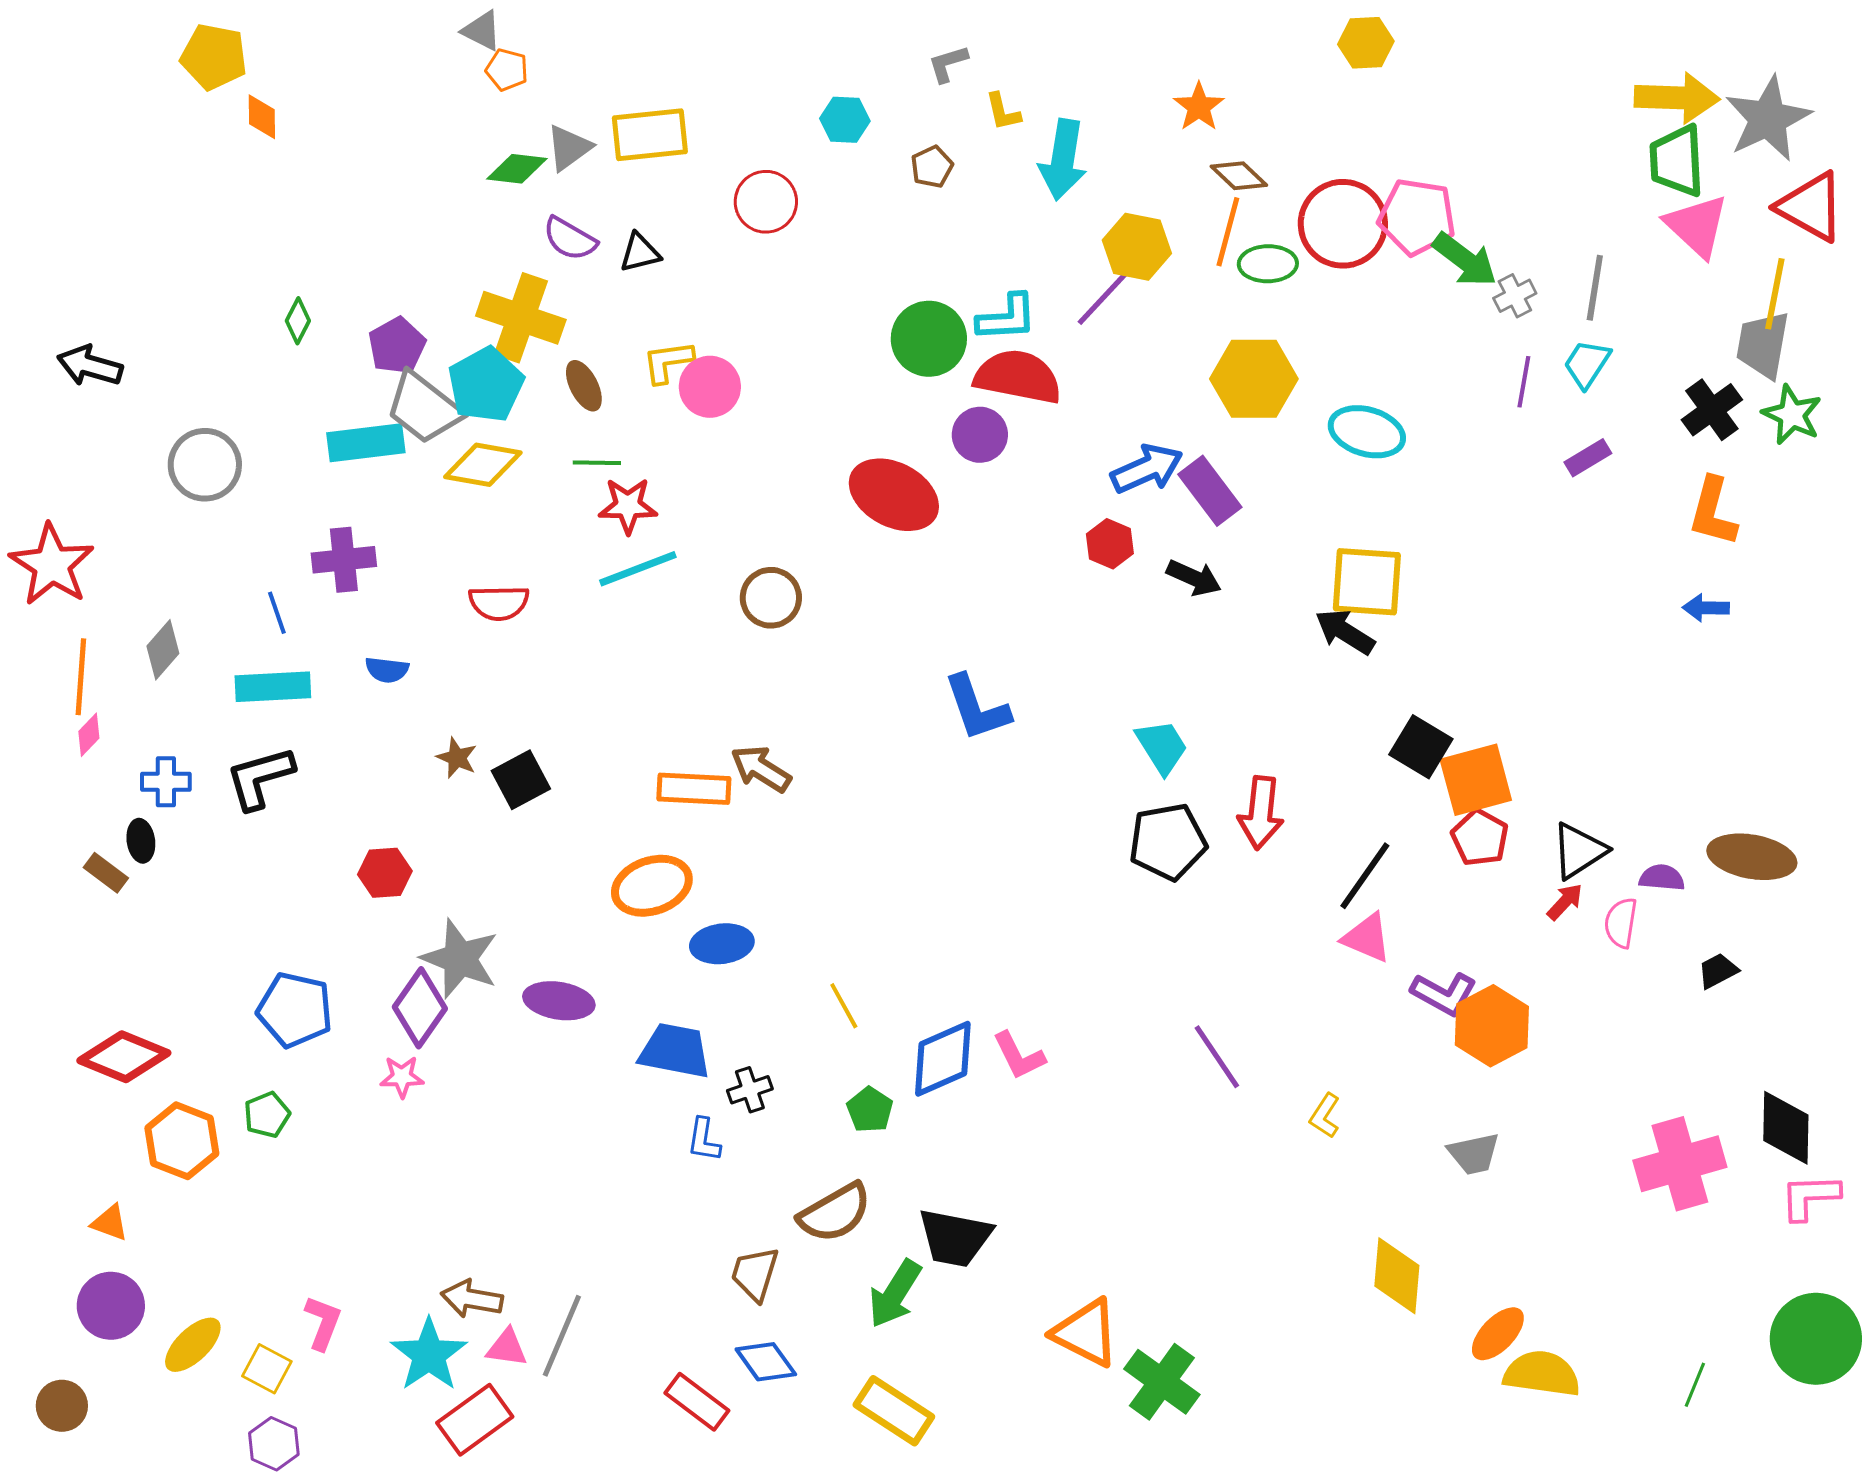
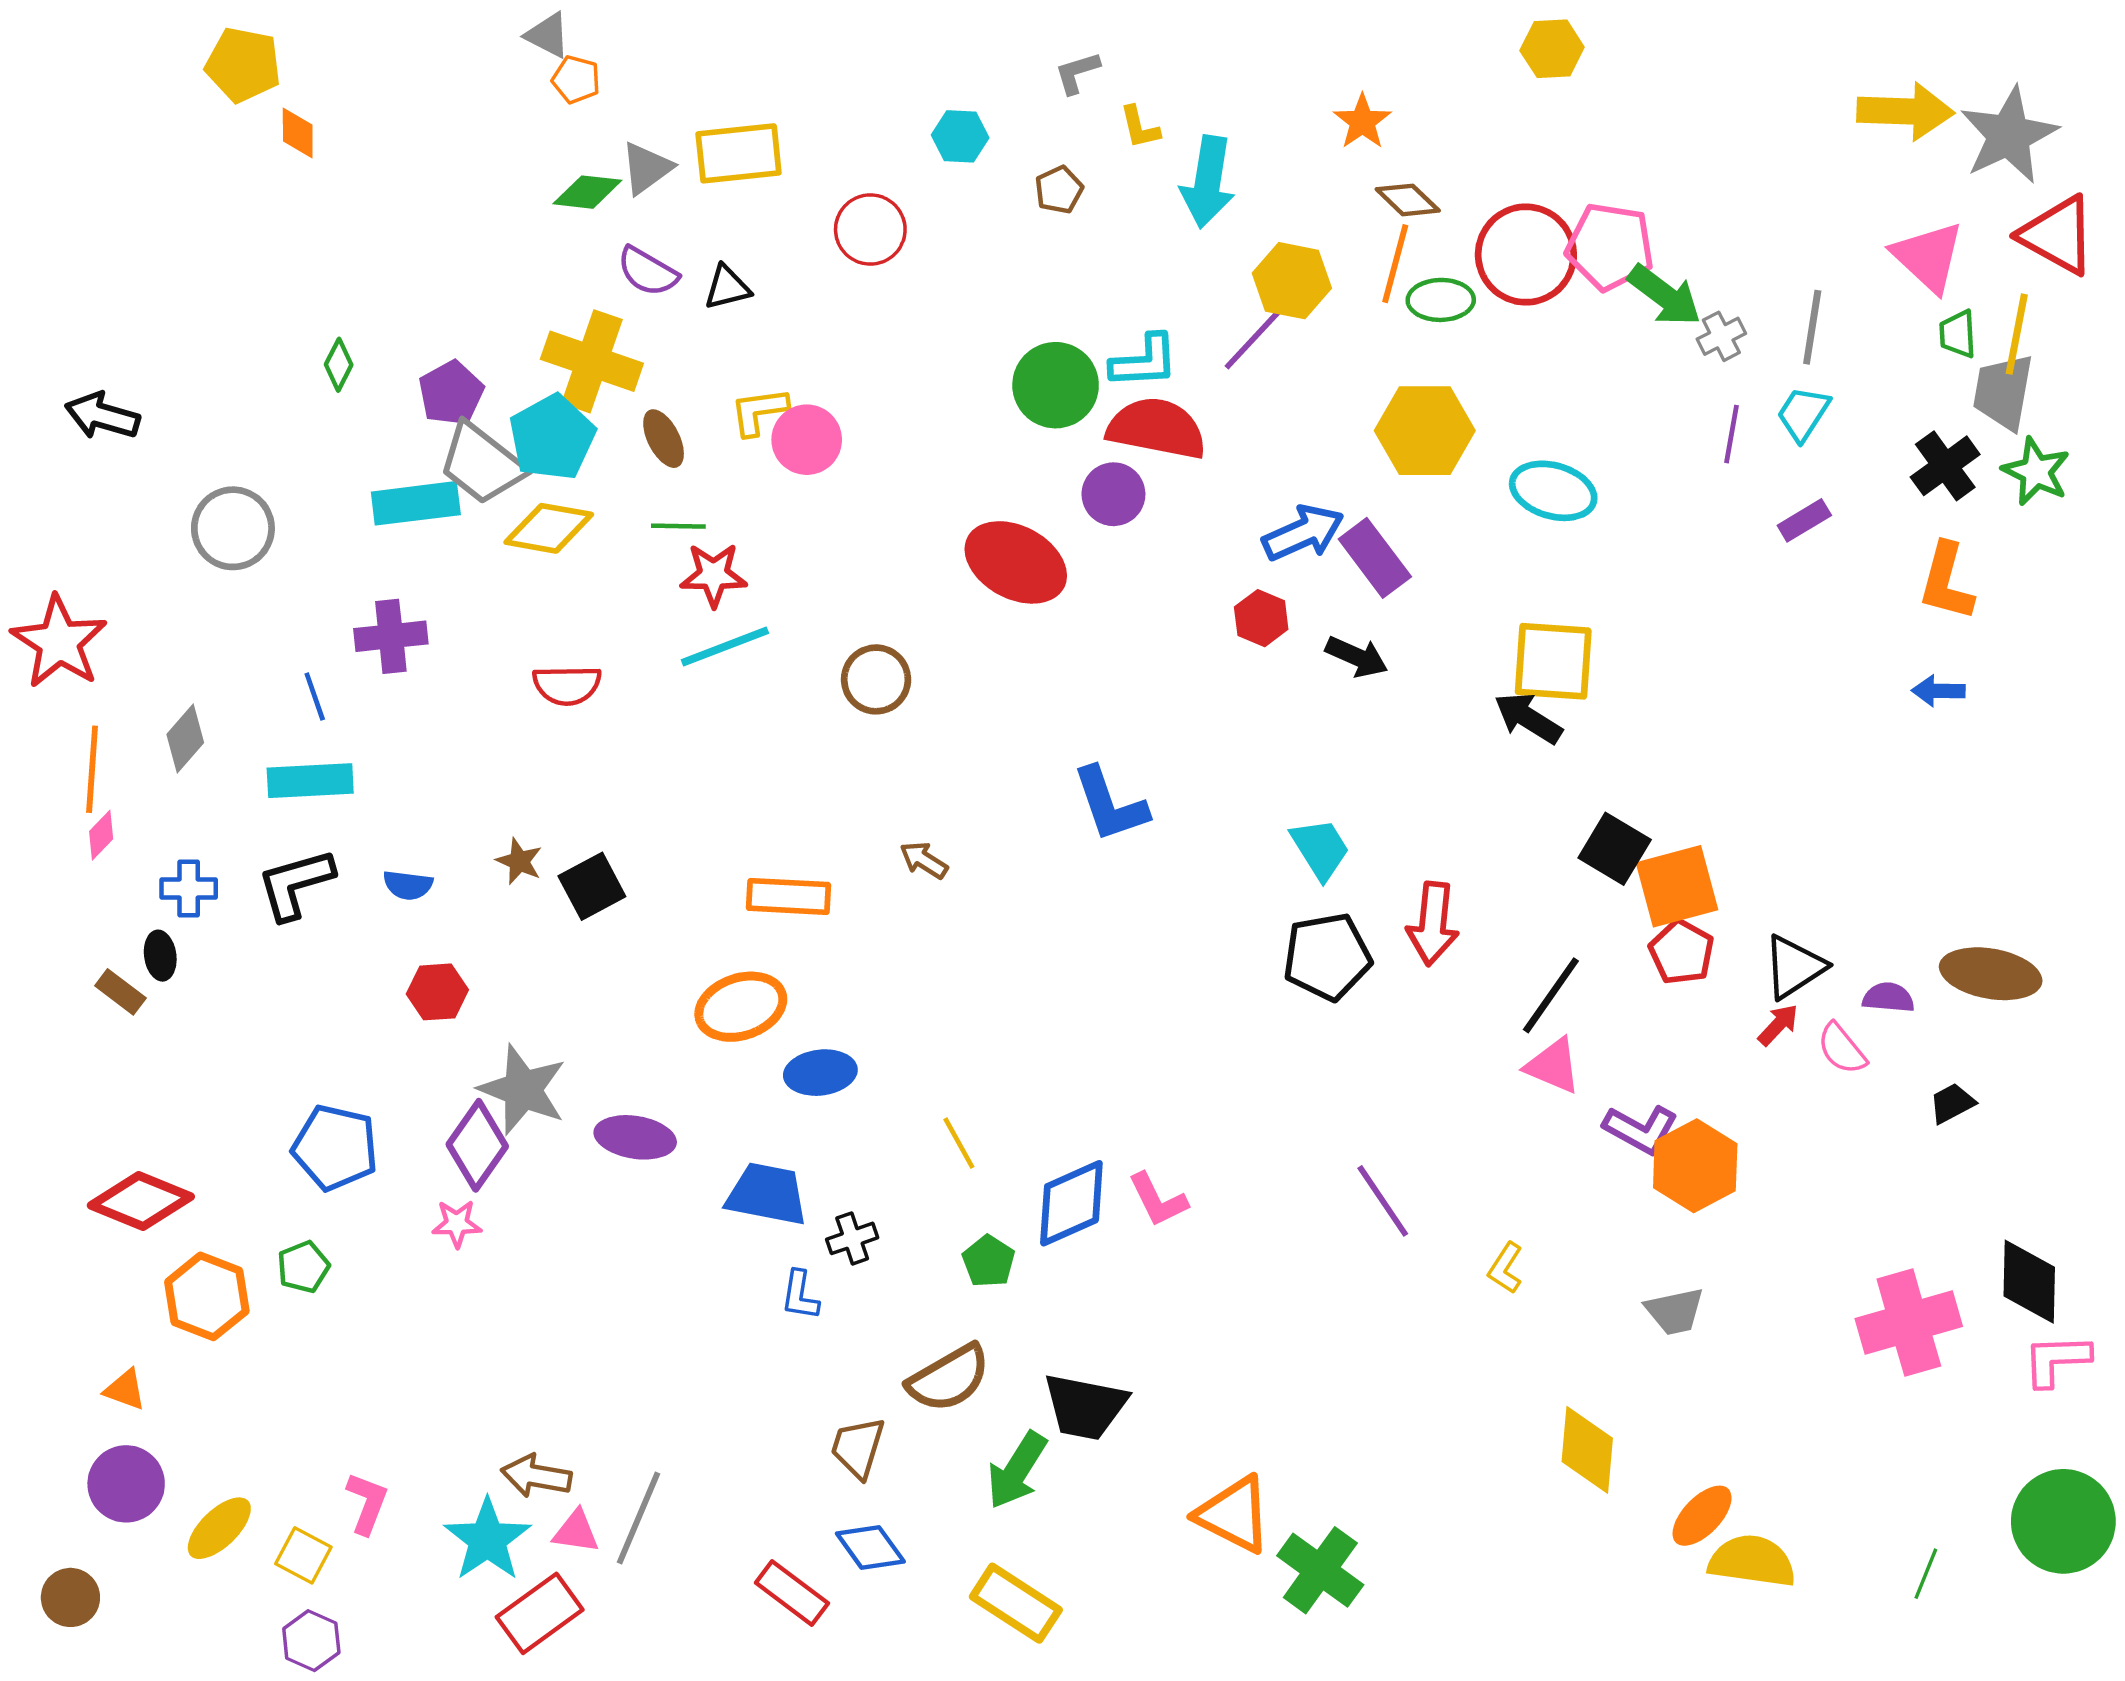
green trapezoid: (1677, 161) -> (1958, 334), moved, size x0.6
blue semicircle: (387, 670) -> (408, 885), moved
brown arrow: (761, 769) -> (924, 860), moved, size x0.7
pink semicircle: (1621, 923) -> (1842, 1049), turned -48

